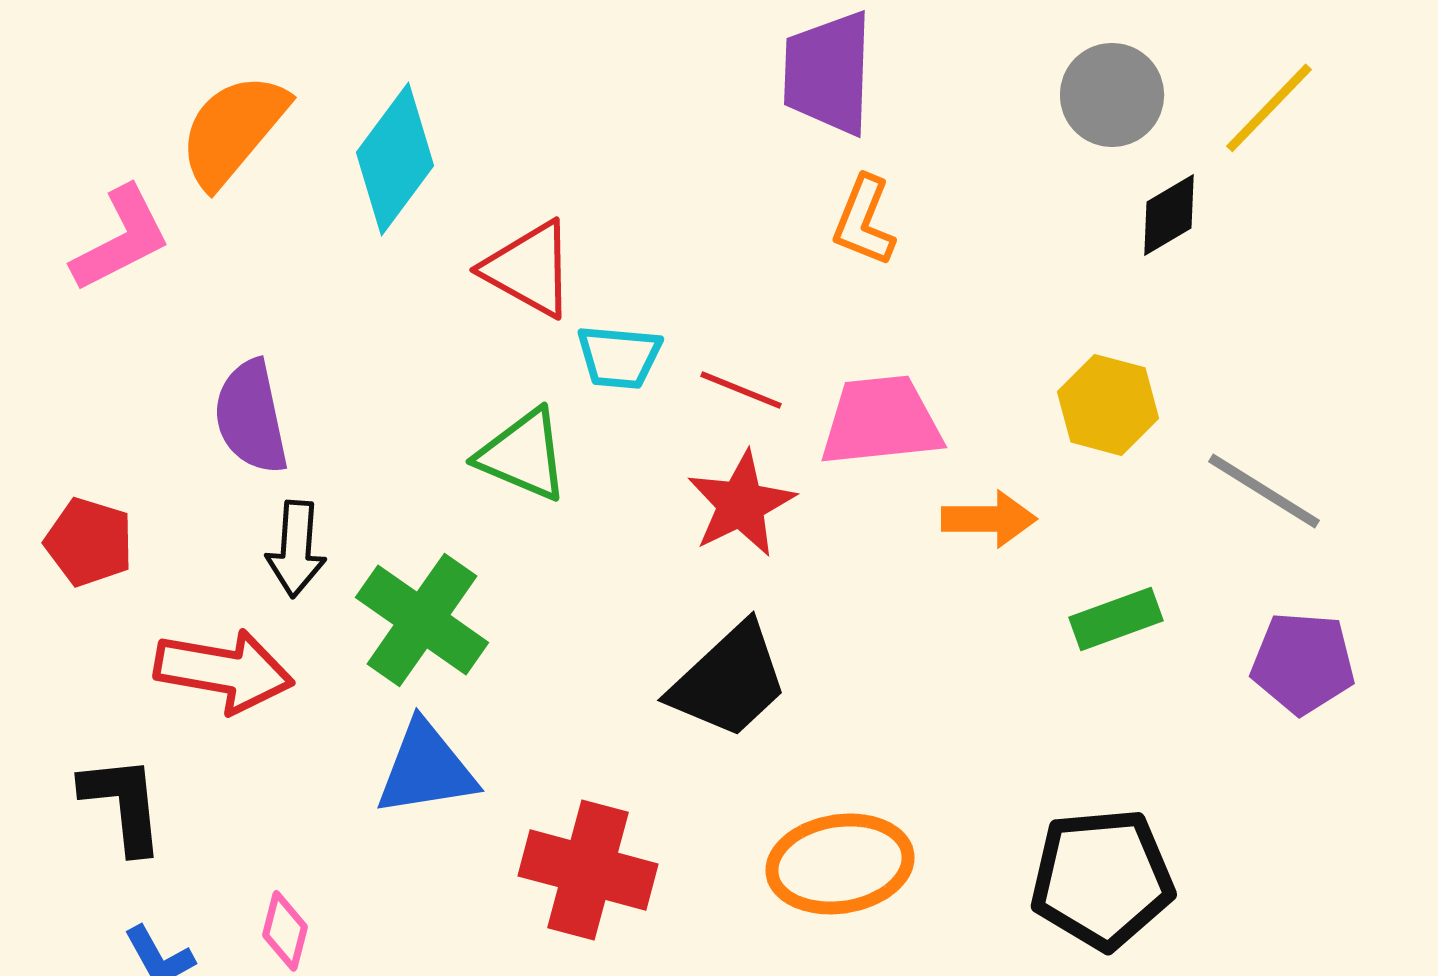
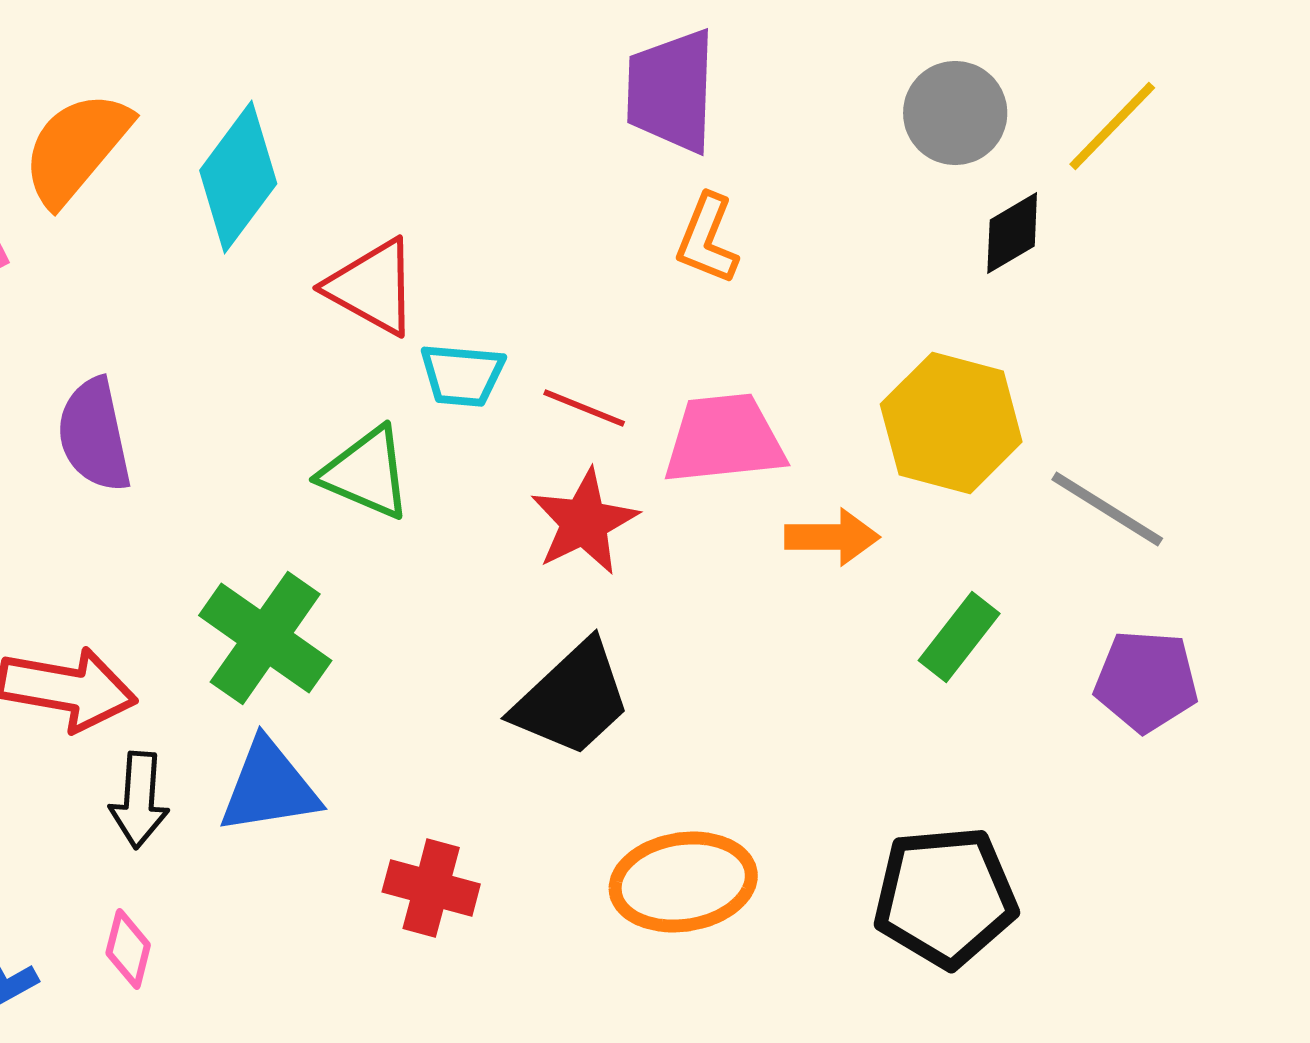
yellow hexagon: (1108, 405) -> (951, 423), size x1.4
black arrow: (296, 549) -> (139, 800), moved
green rectangle: (1116, 619) -> (959, 637), turned -32
red cross: (588, 870) -> (431, 888), size x0.7

